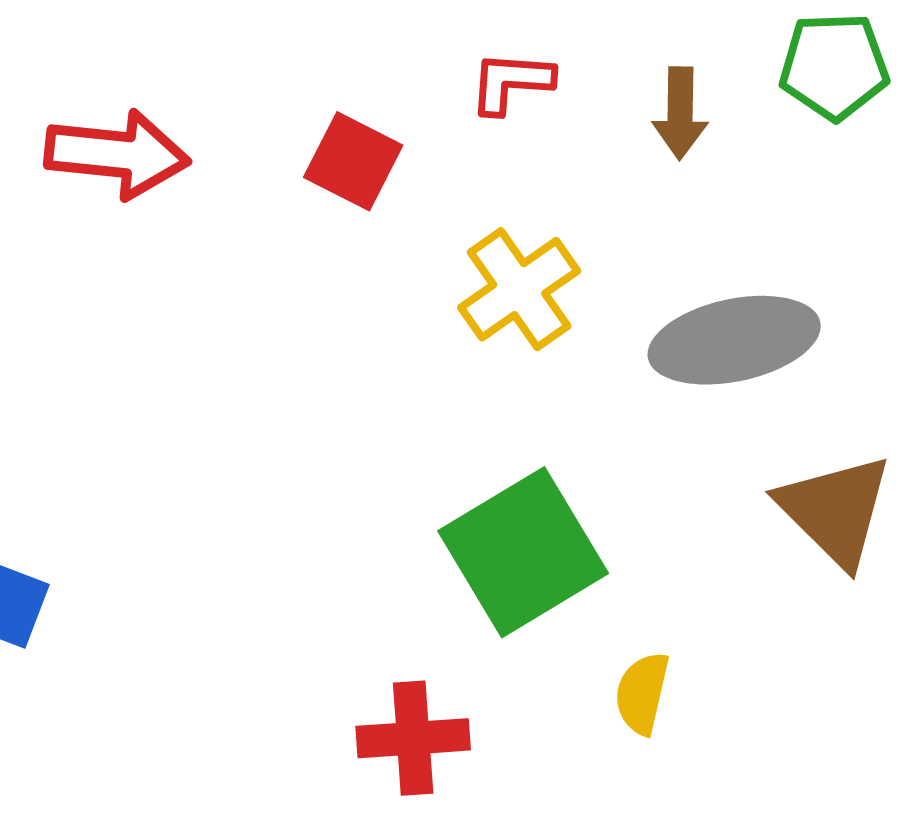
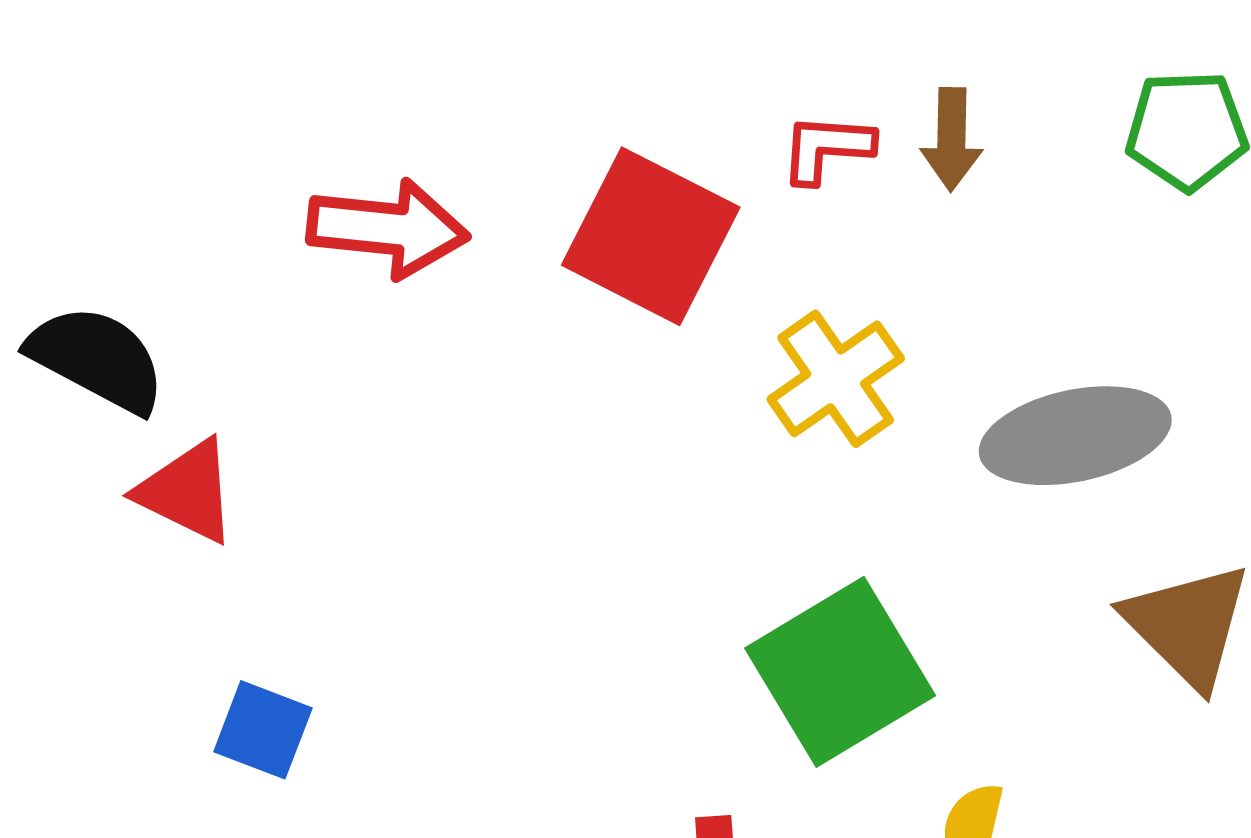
brown arrow: (680, 113) -> (952, 139), moved
red square: (353, 161) -> (651, 236), size x1.6

